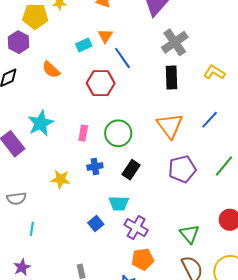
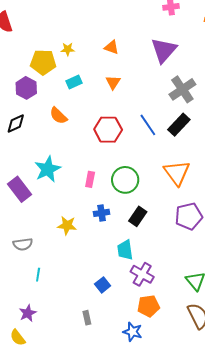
cyan rectangle: (84, 45) -> (74, 82), moved
blue line: (122, 58) -> (148, 125), moved
black rectangle: (171, 78) -> (179, 125), turned 45
cyan trapezoid: (119, 203) -> (125, 250), turned 80
blue square: (96, 224) -> (103, 285), moved

